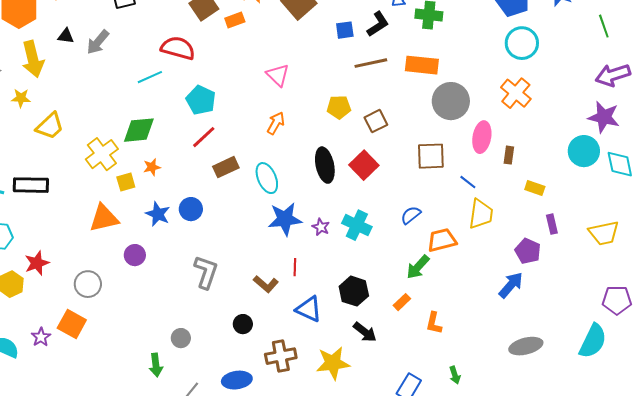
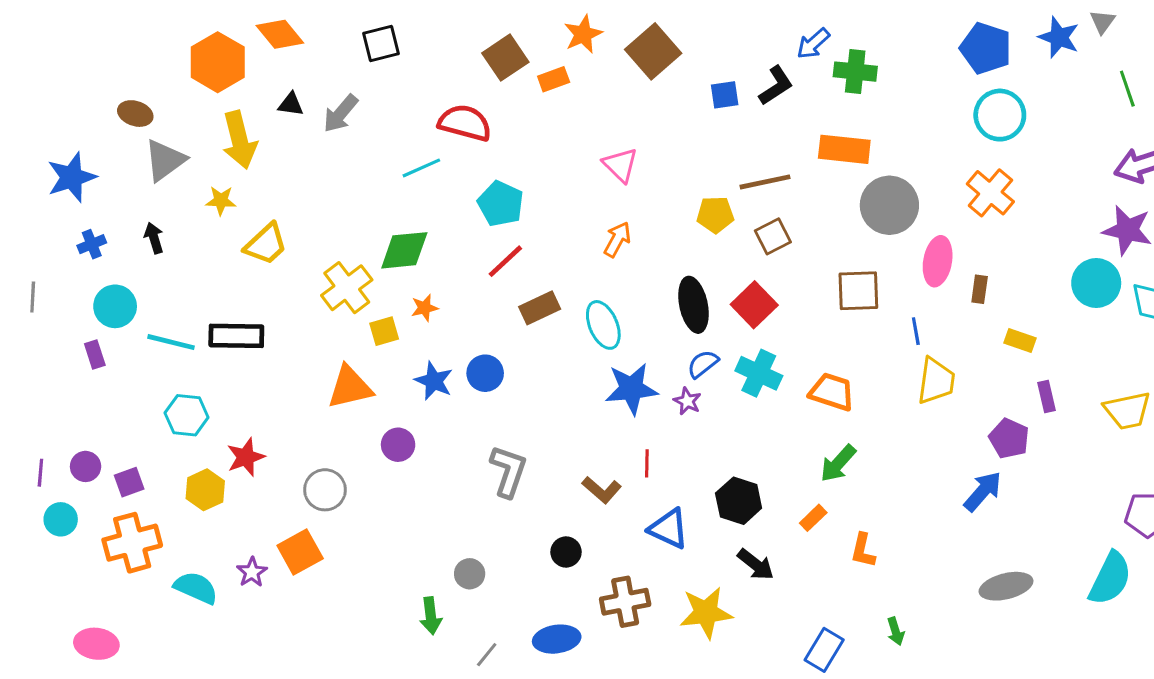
brown line: (371, 63) -> (765, 182), moved
blue line: (468, 182) -> (916, 331), turned 42
blue semicircle: (411, 215) -> (703, 364), moved
cyan cross: (357, 225) -> (759, 373), moved
orange trapezoid: (442, 240) -> (832, 392), moved, turned 32
orange square: (72, 324) -> (300, 552), turned 32

